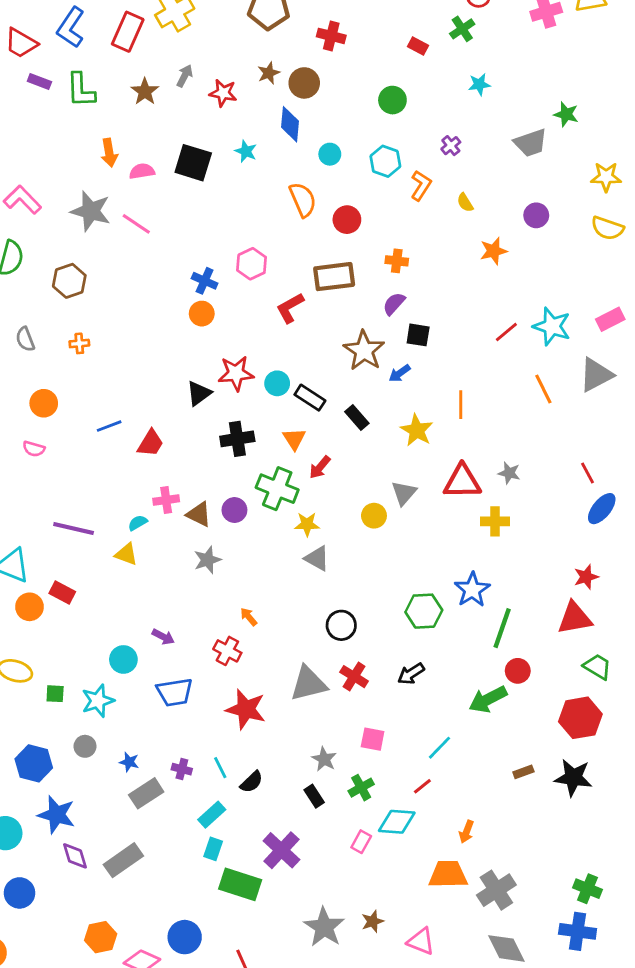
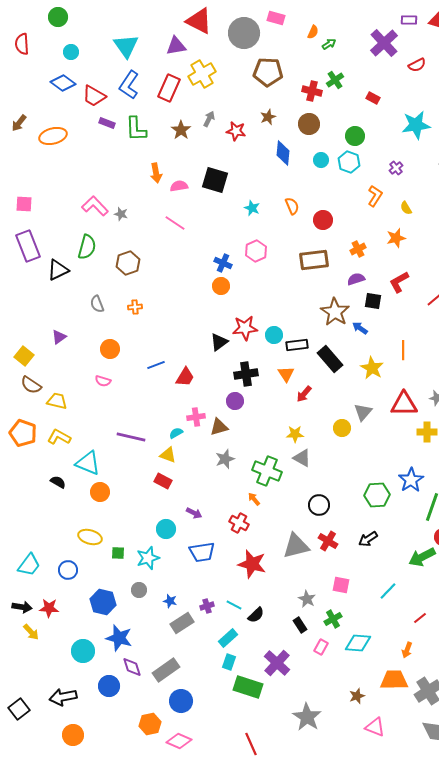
green cross: (462, 29) -> (335, 80), moved
brown circle: (304, 83) -> (309, 124), moved
cyan star: (479, 84) -> (416, 125), size x1.8
cyan star: (246, 151) -> (252, 208), moved
cyan circle: (330, 154) -> (321, 160), moved
cyan hexagon: (385, 161) -> (349, 162), moved
orange semicircle: (303, 200) -> (292, 206), size x0.7
gray star: (91, 211) -> (121, 214), moved, size x0.5
orange star: (494, 251) -> (396, 238), moved
orange cross: (397, 261) -> (358, 249), turned -35
purple semicircle: (394, 304) -> (356, 279), turned 30
red L-shape: (290, 308) -> (399, 282), moved
blue arrow: (400, 373) -> (360, 328), turned 70
black rectangle: (310, 398) -> (297, 345), turned -40
black rectangle: (357, 417) -> (330, 359), size x1.5
green cross: (277, 489) -> (267, 471), moved
purple circle: (234, 510) -> (235, 401), moved
brown triangle: (199, 514) -> (219, 427), turned -42
red rectangle: (62, 593) -> (163, 481), moved
cyan line: (220, 768) -> (234, 605), turned -35
purple cross: (182, 769) -> (207, 606), turned -32
red line: (422, 786) -> (420, 618), moved
pink rectangle: (361, 842) -> (321, 647), moved
blue circle: (20, 893) -> (109, 686), moved
brown star: (373, 921) -> (357, 696), moved
blue circle: (185, 937) -> (181, 701), moved

